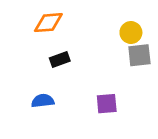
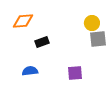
orange diamond: (48, 23) -> (23, 21), moved

